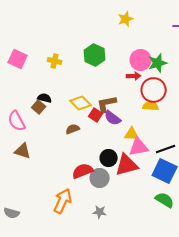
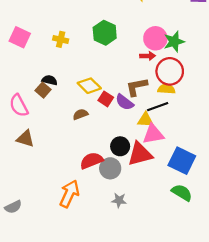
brown L-shape: (107, 104) -> (137, 87), moved
black line: (166, 149) -> (158, 107), moved
gray star: (100, 212) -> (119, 200), moved
gray semicircle: (12, 213) -> (13, 207), turned -42

